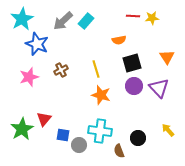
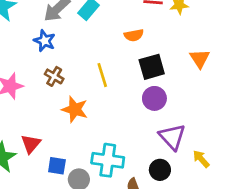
blue star: (37, 44) -> (45, 41), moved, size x0.7
brown cross: (61, 70) -> (54, 76), turned -32
purple triangle: (159, 88) -> (172, 137), moved
orange star: (101, 95) -> (75, 109), moved

